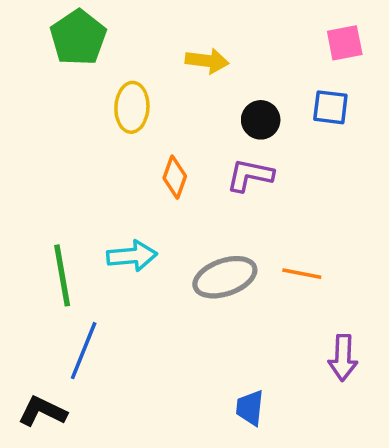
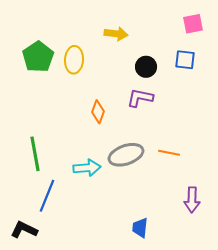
green pentagon: (78, 38) -> (38, 57), moved
orange diamond: (175, 177) -> (98, 112), moved
cyan arrow: (132, 256) -> (87, 168), moved

